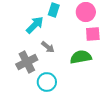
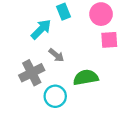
cyan rectangle: (54, 10) -> (63, 12), turned -40
green semicircle: (81, 57) -> (86, 77), moved

